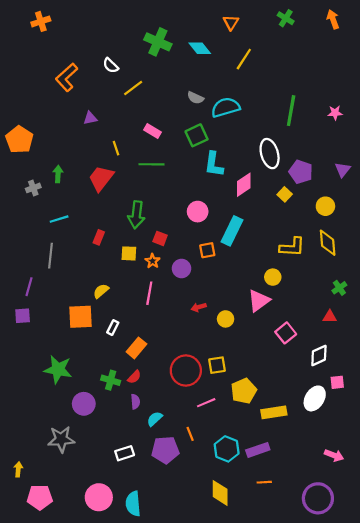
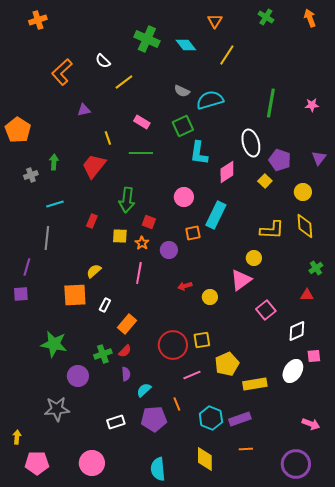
green cross: (111, 380) -> (103, 354), turned -36
cyan semicircle: (133, 504) -> (158, 469), moved

